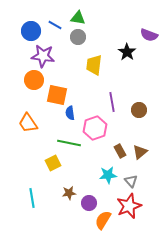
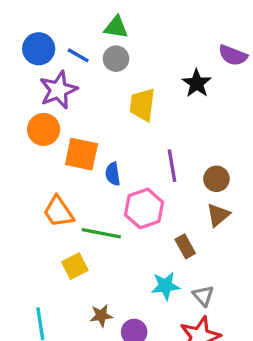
blue line: (55, 25) -> (78, 55), moved
purple star: (43, 56) -> (58, 90), turned -30
blue semicircle: (70, 113) -> (113, 174), moved
orange trapezoid: (28, 123) -> (58, 212), moved
brown triangle: (140, 152) -> (218, 215), moved

